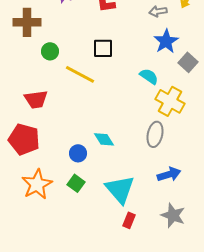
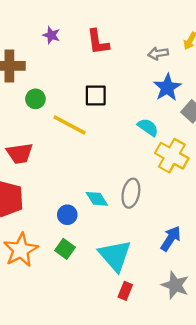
gray ellipse: (155, 134) -> (131, 193), moved
blue arrow: (169, 174) -> (171, 239), turned -40

